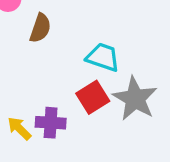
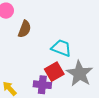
purple cross: (51, 123) -> (42, 85), moved

